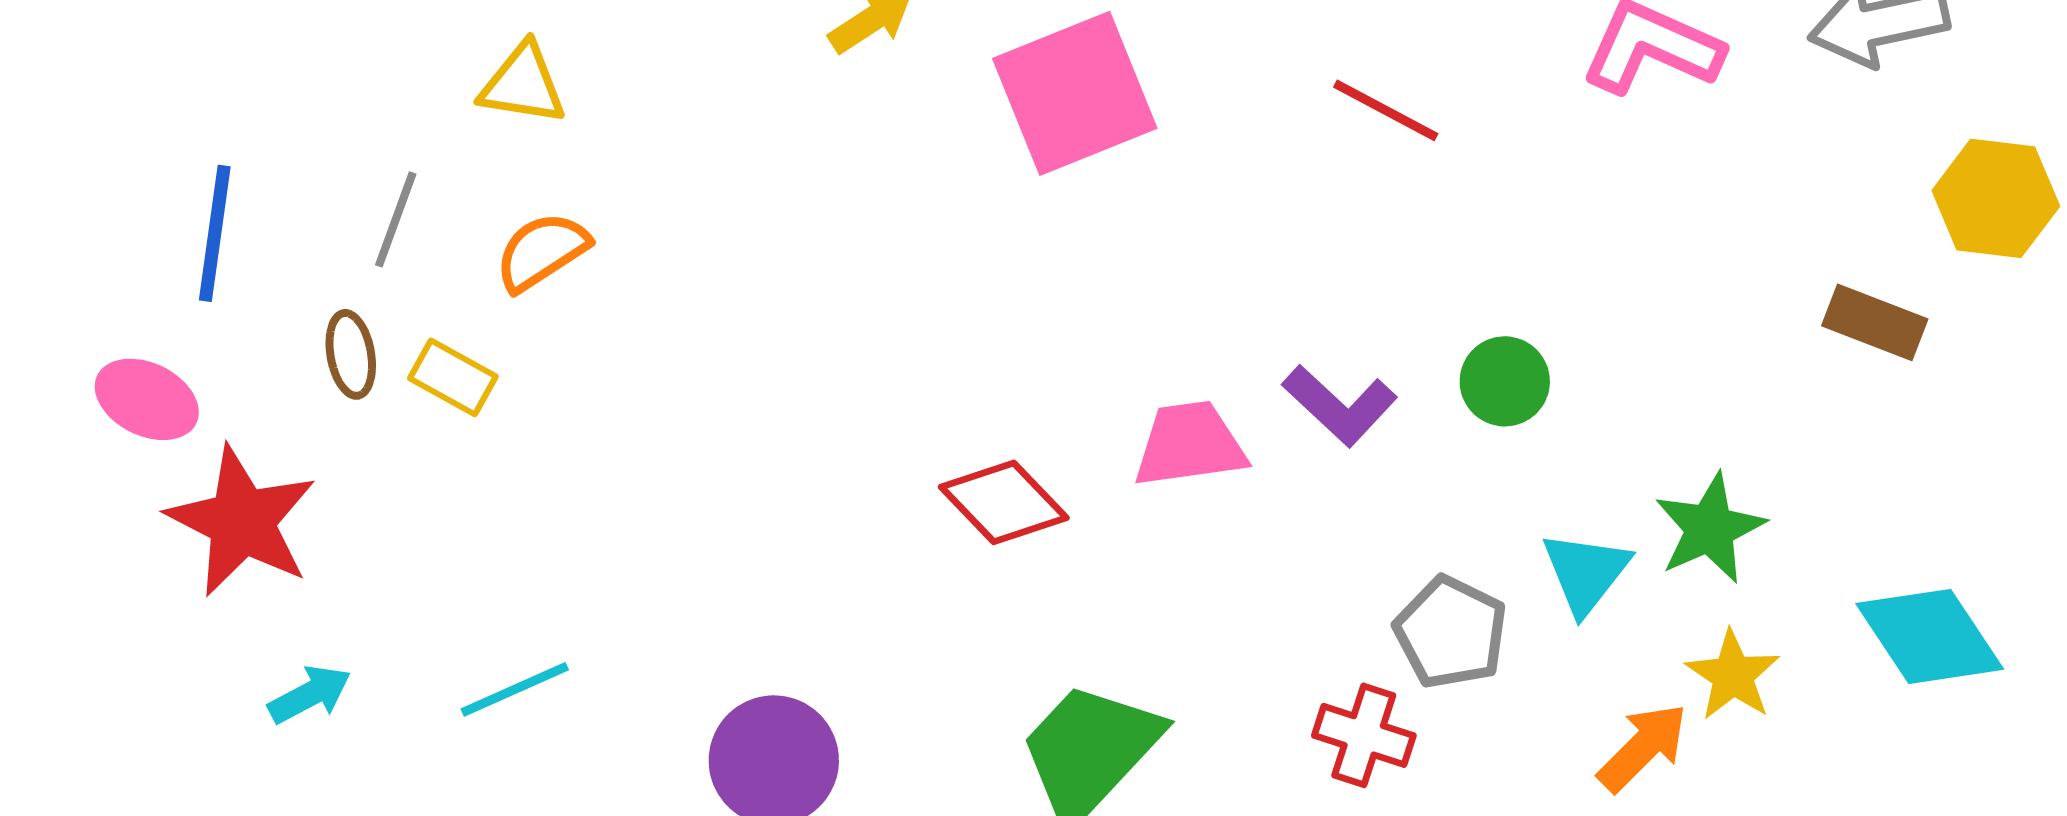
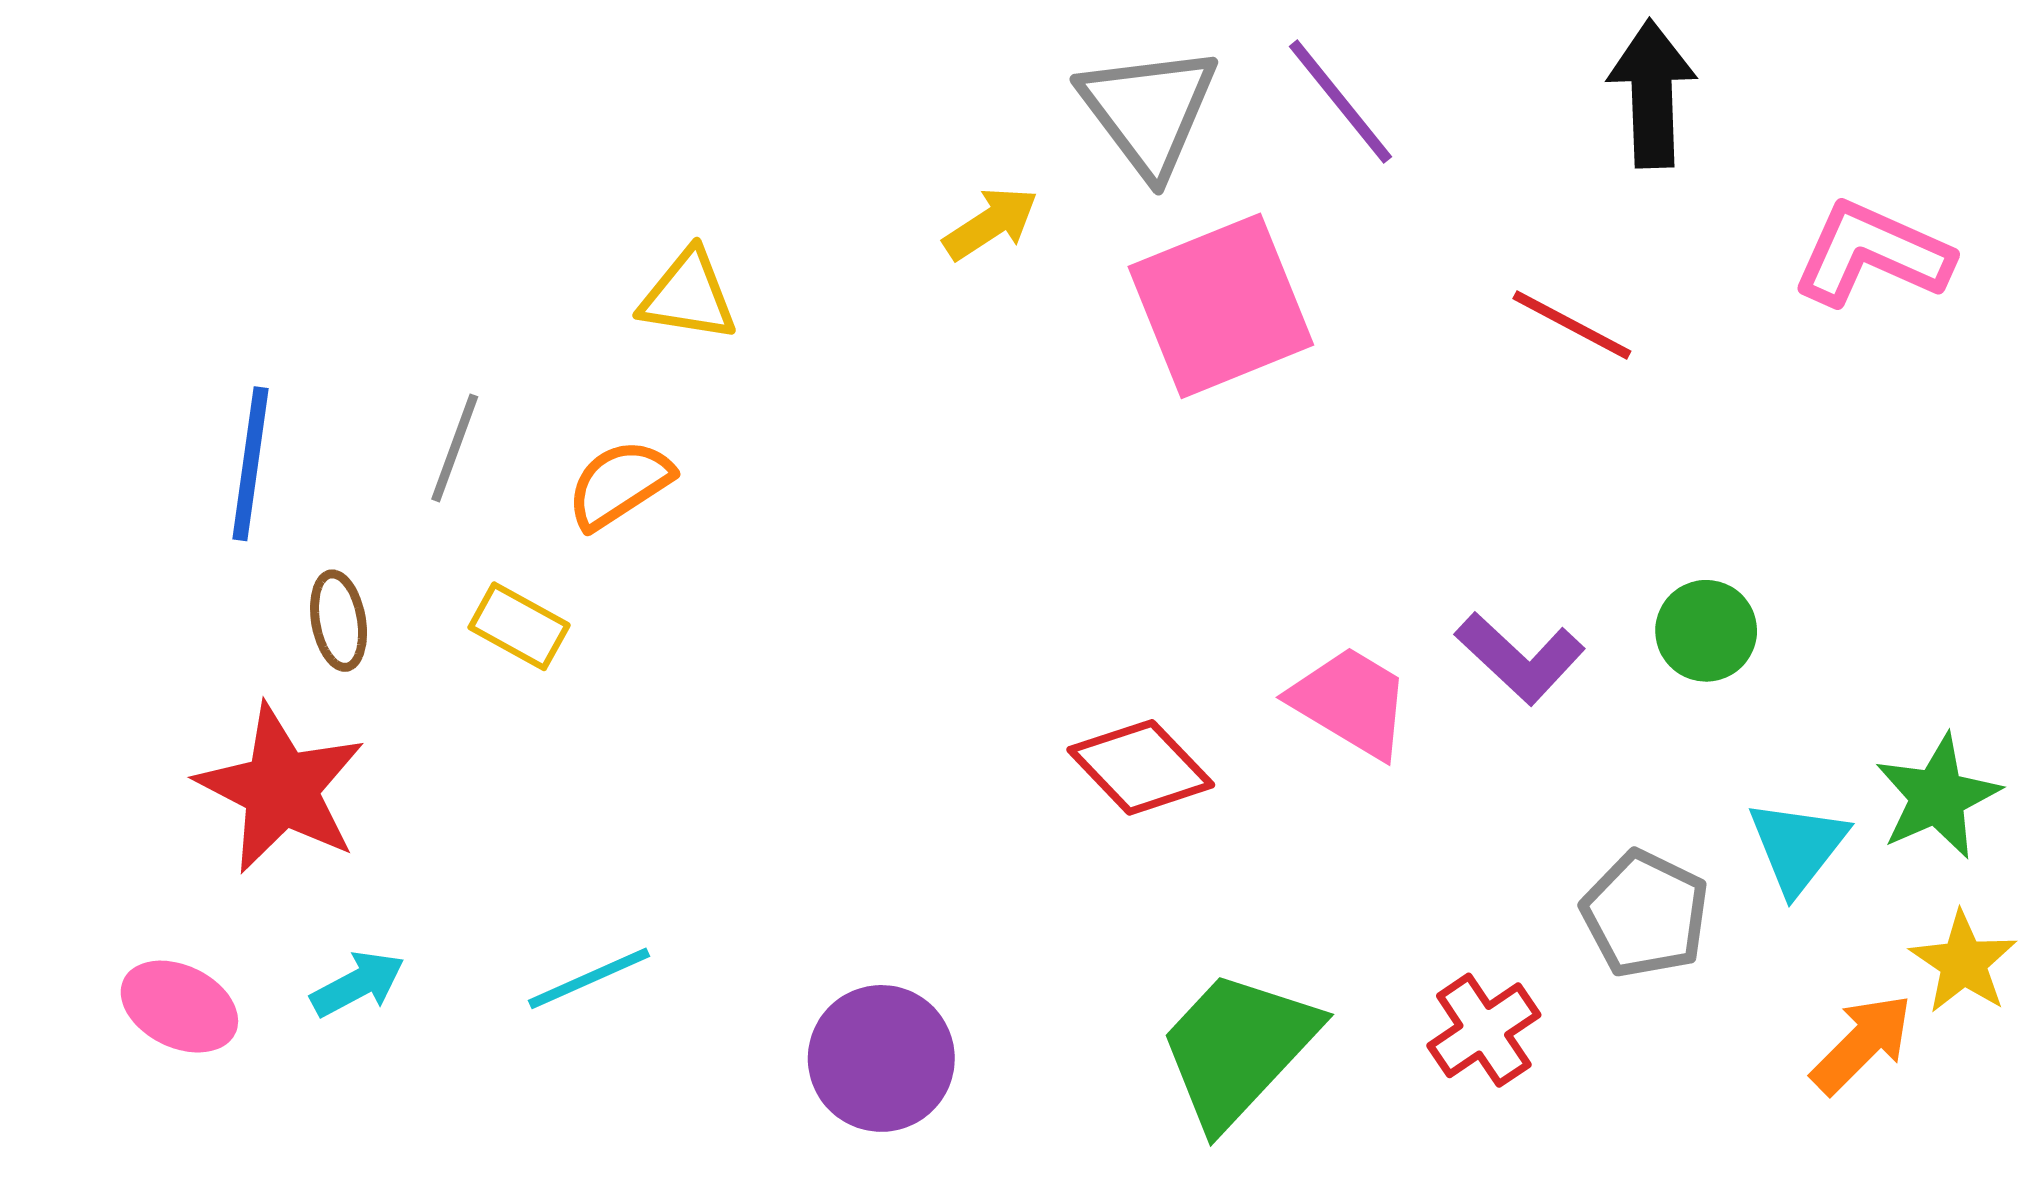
yellow triangle: (523, 84) -> (688, 296), moved
brown ellipse: (351, 354) -> (339, 621), moved
pink ellipse: (147, 399) -> (179, 1007), moved
pink trapezoid: (1190, 444) -> (1351, 702), turned 39
red cross: (1364, 735) -> (1484, 1030), moved, turned 38

